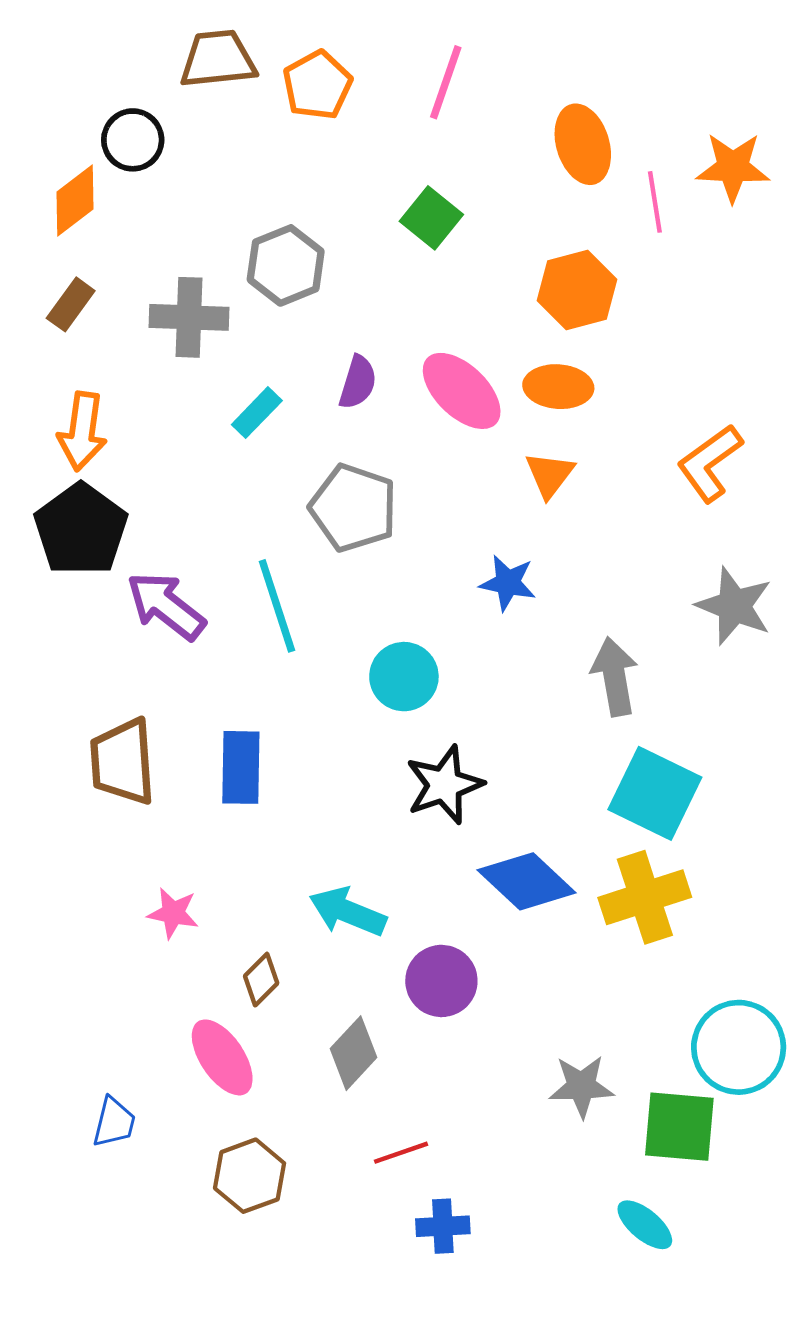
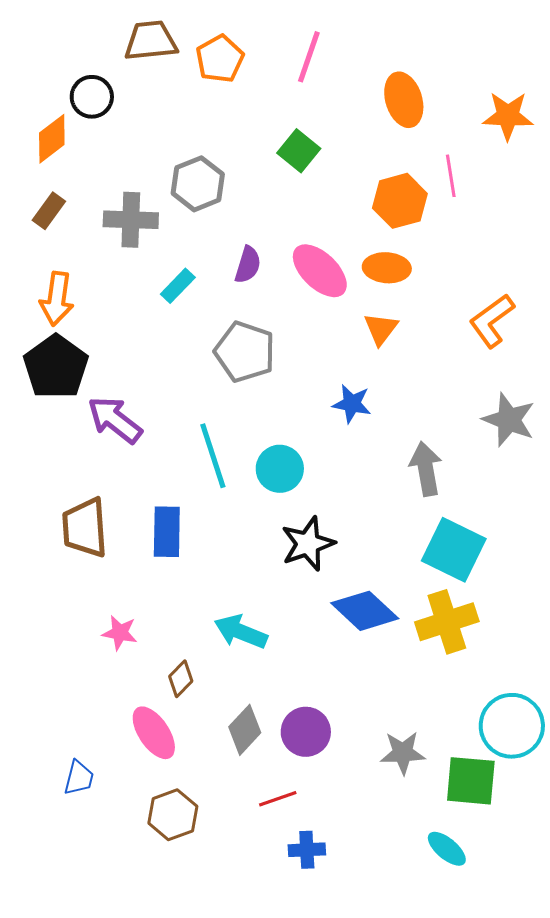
pink line: (655, 202) -> (451, 176), moved
cyan line: (277, 606) -> (213, 456), moved
purple circle: (441, 981) -> (306, 732), moved

